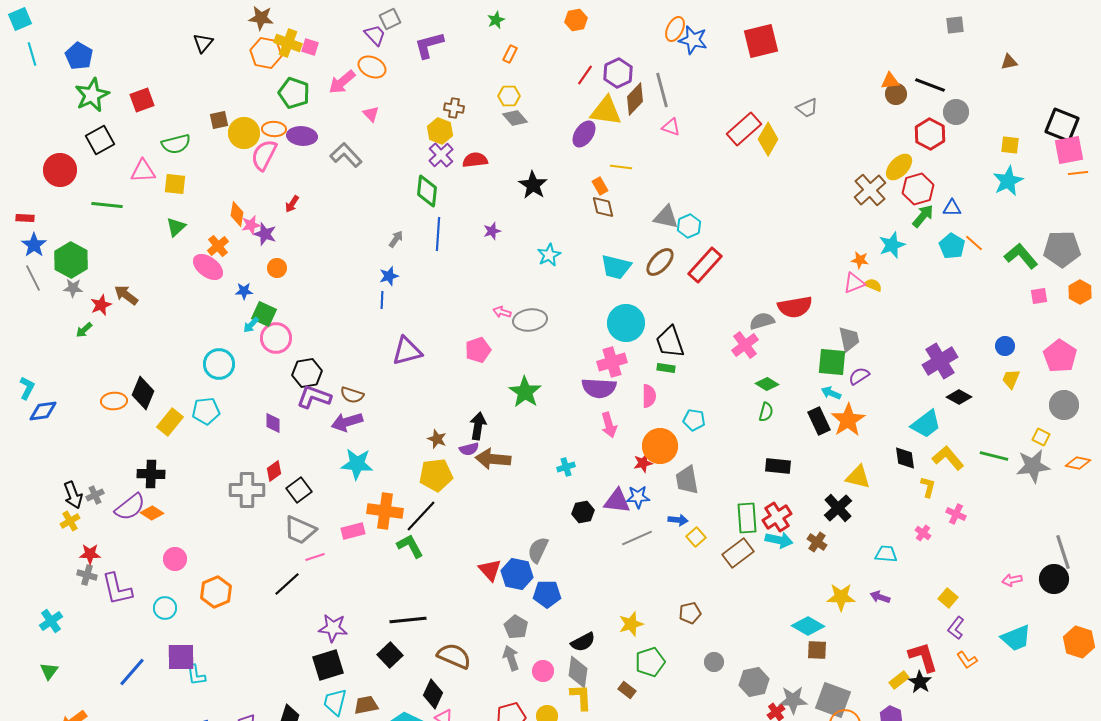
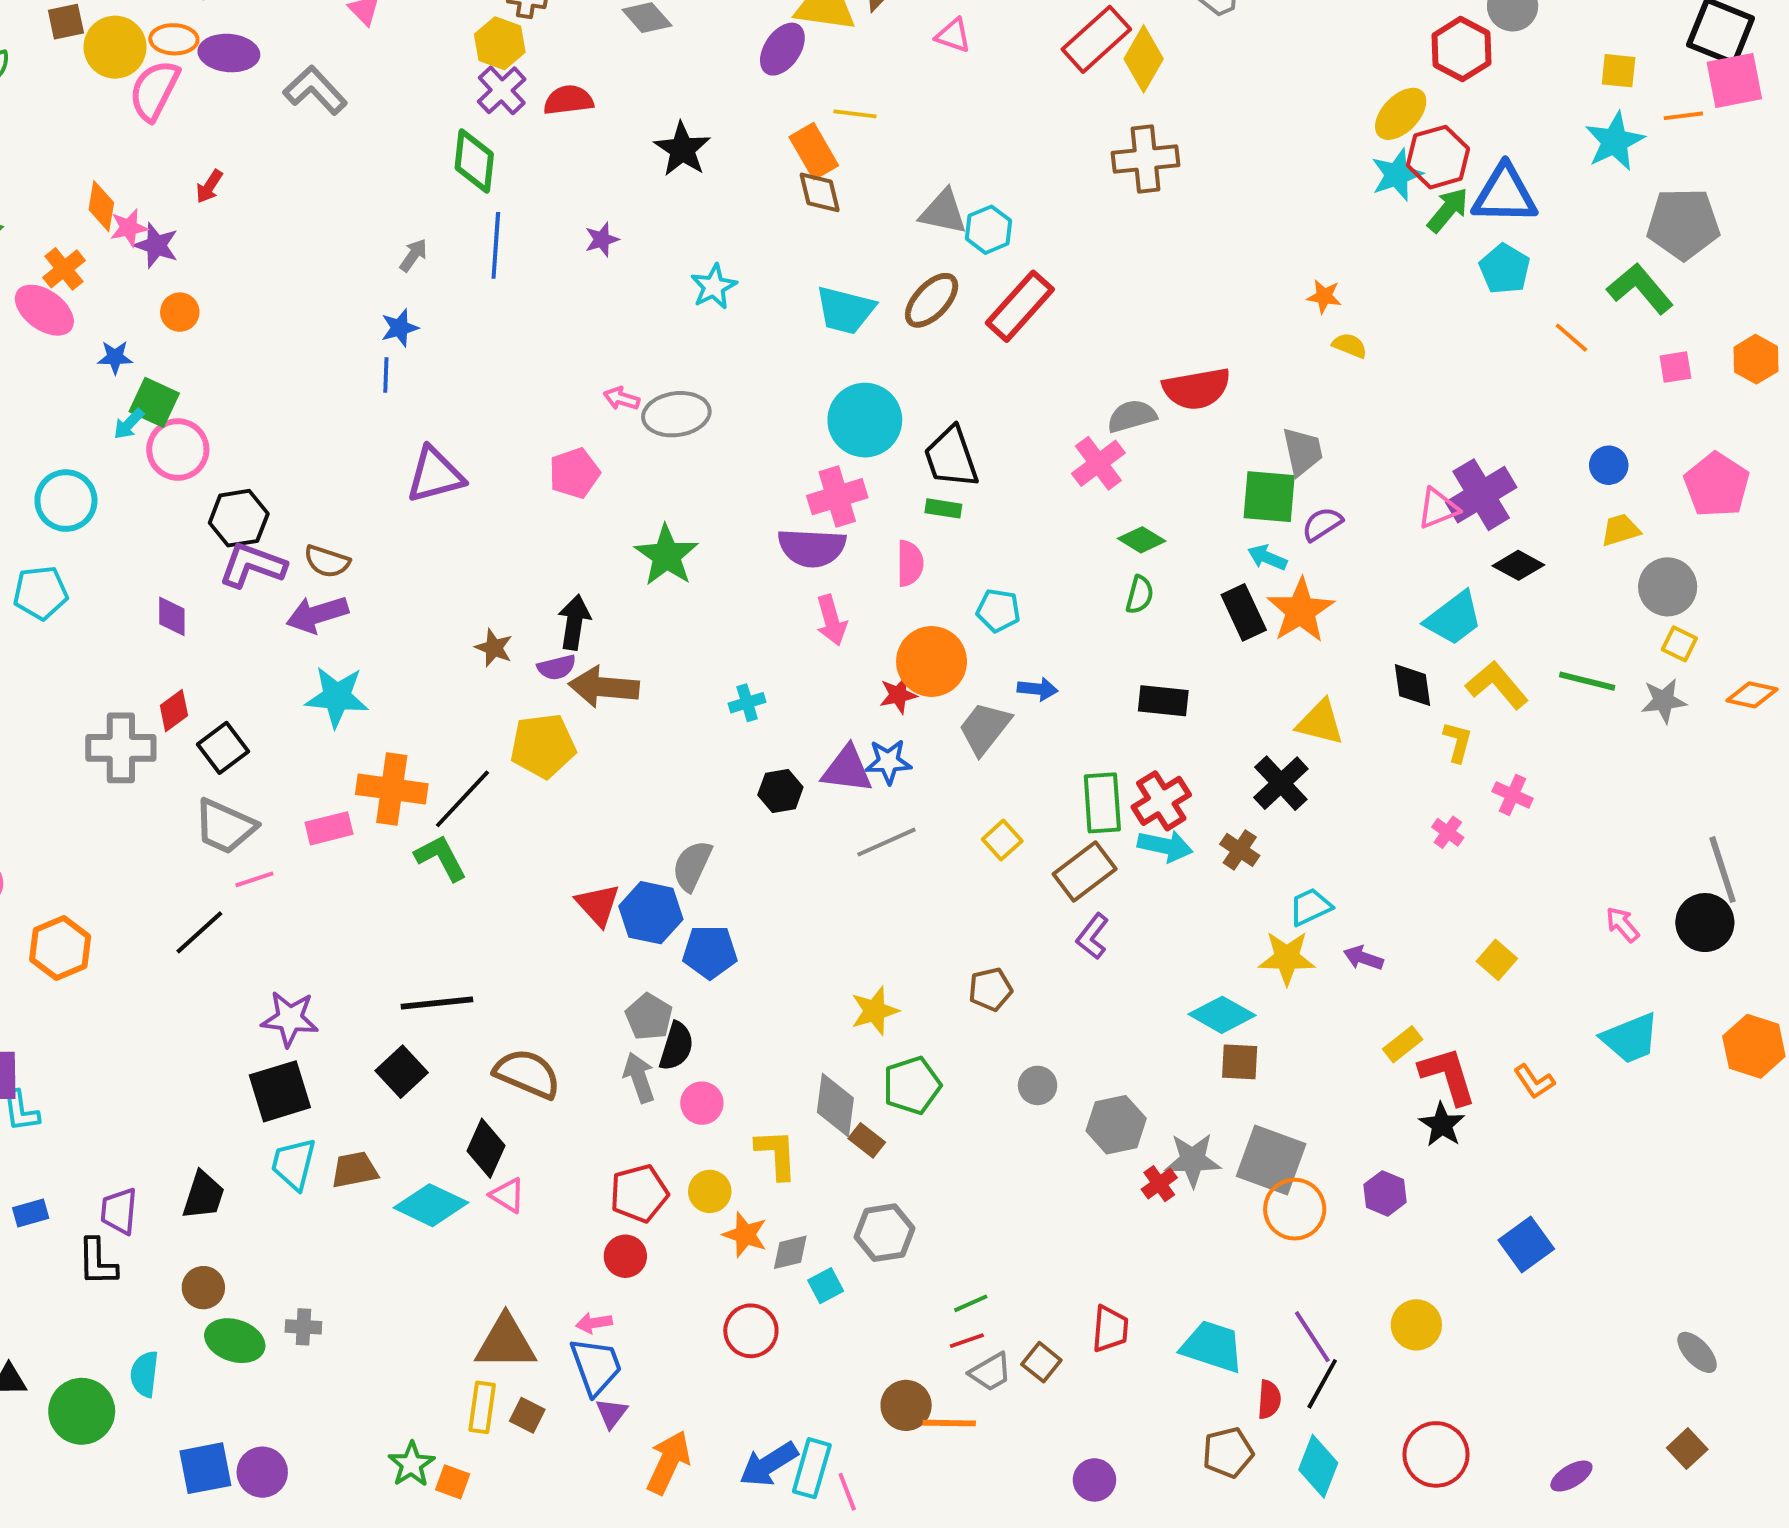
orange line: (1078, 173) -> (1683, 116), moved
orange rectangle: (600, 186) -> (814, 151), size x1.5
brown cross: (870, 190) -> (1146, 159), moved, turned 36
blue triangle: (952, 208) -> (1505, 194), size x1.8
orange line: (974, 243) -> (1571, 338), moved
cyan star: (892, 245) -> (1397, 175), moved
gray pentagon: (1062, 249) -> (1683, 224), moved
pink triangle: (854, 283) -> (1438, 508), moved
yellow trapezoid: (1011, 379) -> (1621, 530), turned 50
gray circle: (1064, 405) -> (1668, 587), moved
gray star: (1033, 466) -> (1664, 701), size x0.7
yellow pentagon: (436, 475) -> (543, 746), moved
gray trapezoid: (687, 480) -> (985, 728), turned 48
blue arrow: (678, 520) -> (1038, 689), moved
cyan trapezoid: (886, 554) -> (1310, 907), moved, turned -30
pink arrow: (1012, 580) -> (1622, 924), turned 60
purple L-shape: (956, 628) -> (1093, 936), moved
black semicircle: (583, 642) -> (676, 1046), moved, turned -45
gray diamond: (578, 672) -> (835, 1105), moved
yellow rectangle: (899, 680) -> (1403, 1044), moved

